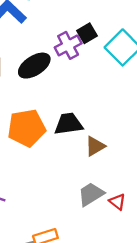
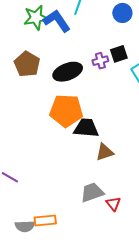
purple cross: (68, 45) -> (100, 61), size x0.7
orange pentagon: (26, 128) -> (66, 111), moved

